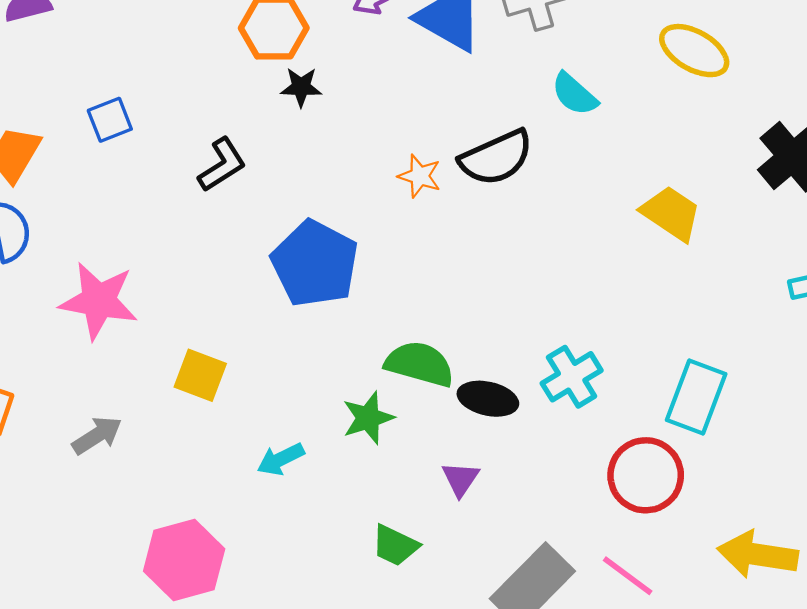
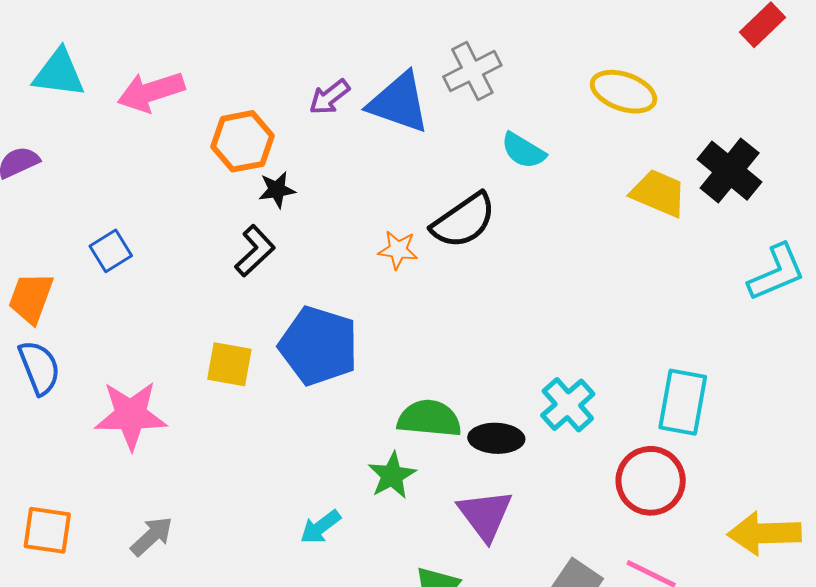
black L-shape: (222, 165) -> (255, 251), moved
yellow trapezoid: (671, 213) -> (659, 193), moved
yellow square: (200, 375) -> (229, 364), moved
purple triangle: (460, 479) -> (485, 515), size x1.6

